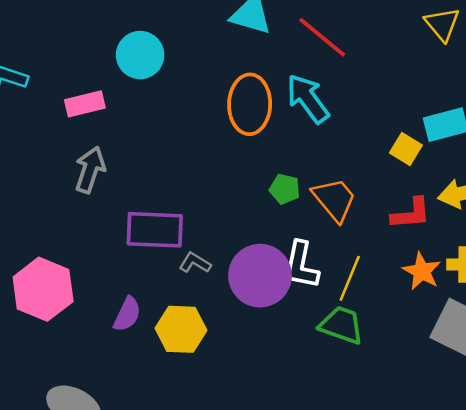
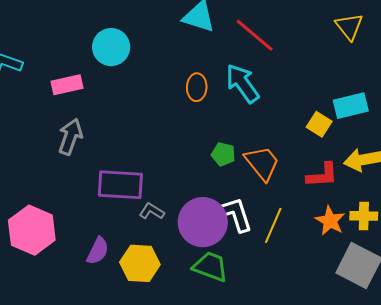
orange ellipse: (250, 104) -> (197, 87), size x0.6
white L-shape: (301, 265) -> (235, 214), turned 150
green trapezoid: (341, 325) -> (210, 267), moved

